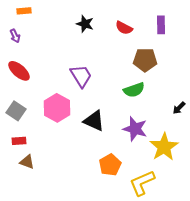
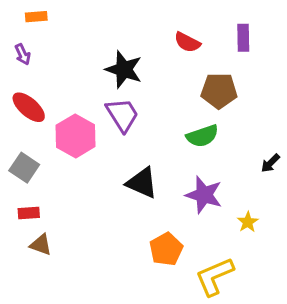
black star: (85, 24) -> (124, 69), moved, size x1.4
pink hexagon: (57, 108) -> (76, 136), moved
yellow star: (164, 147) -> (248, 222), size x0.5

